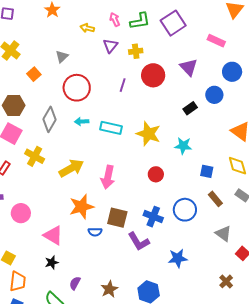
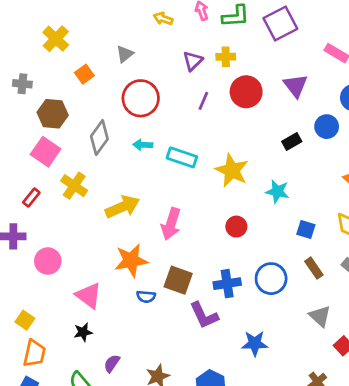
purple triangle: (110, 46) -> (193, 61), moved
blue cross: (153, 217) -> (227, 284), turned -36

